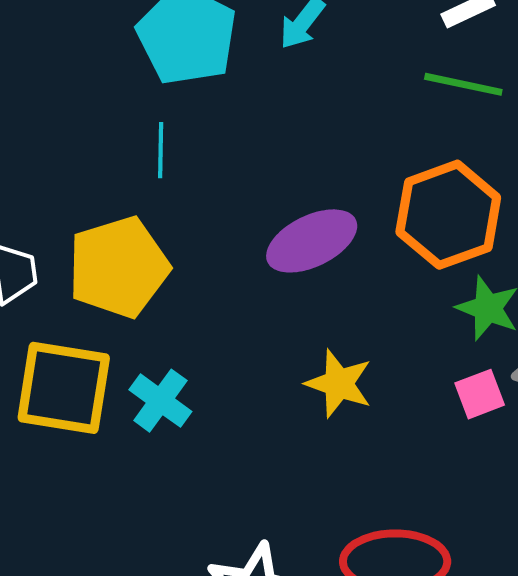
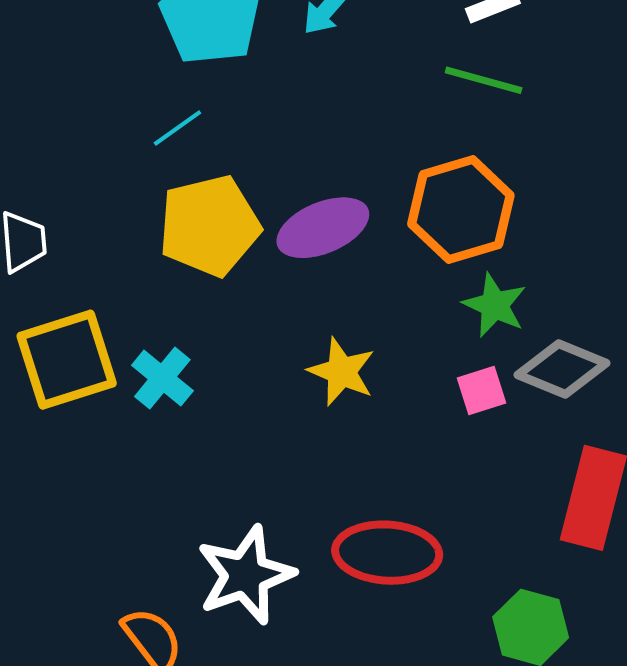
cyan line: (161, 150) -> (177, 128), turned 50
yellow pentagon: (118, 267) -> (209, 226), moved
yellow square: (64, 388) -> (67, 360), turned -30

